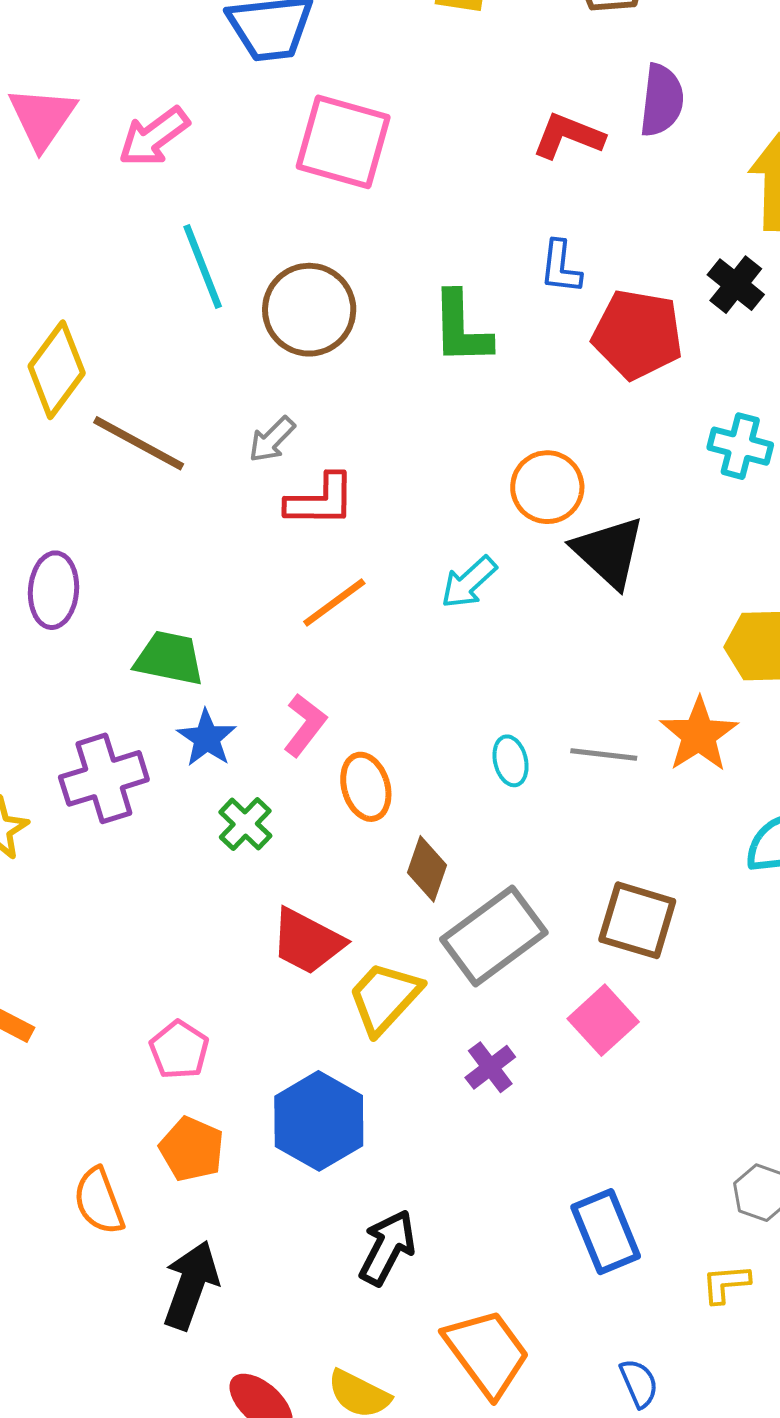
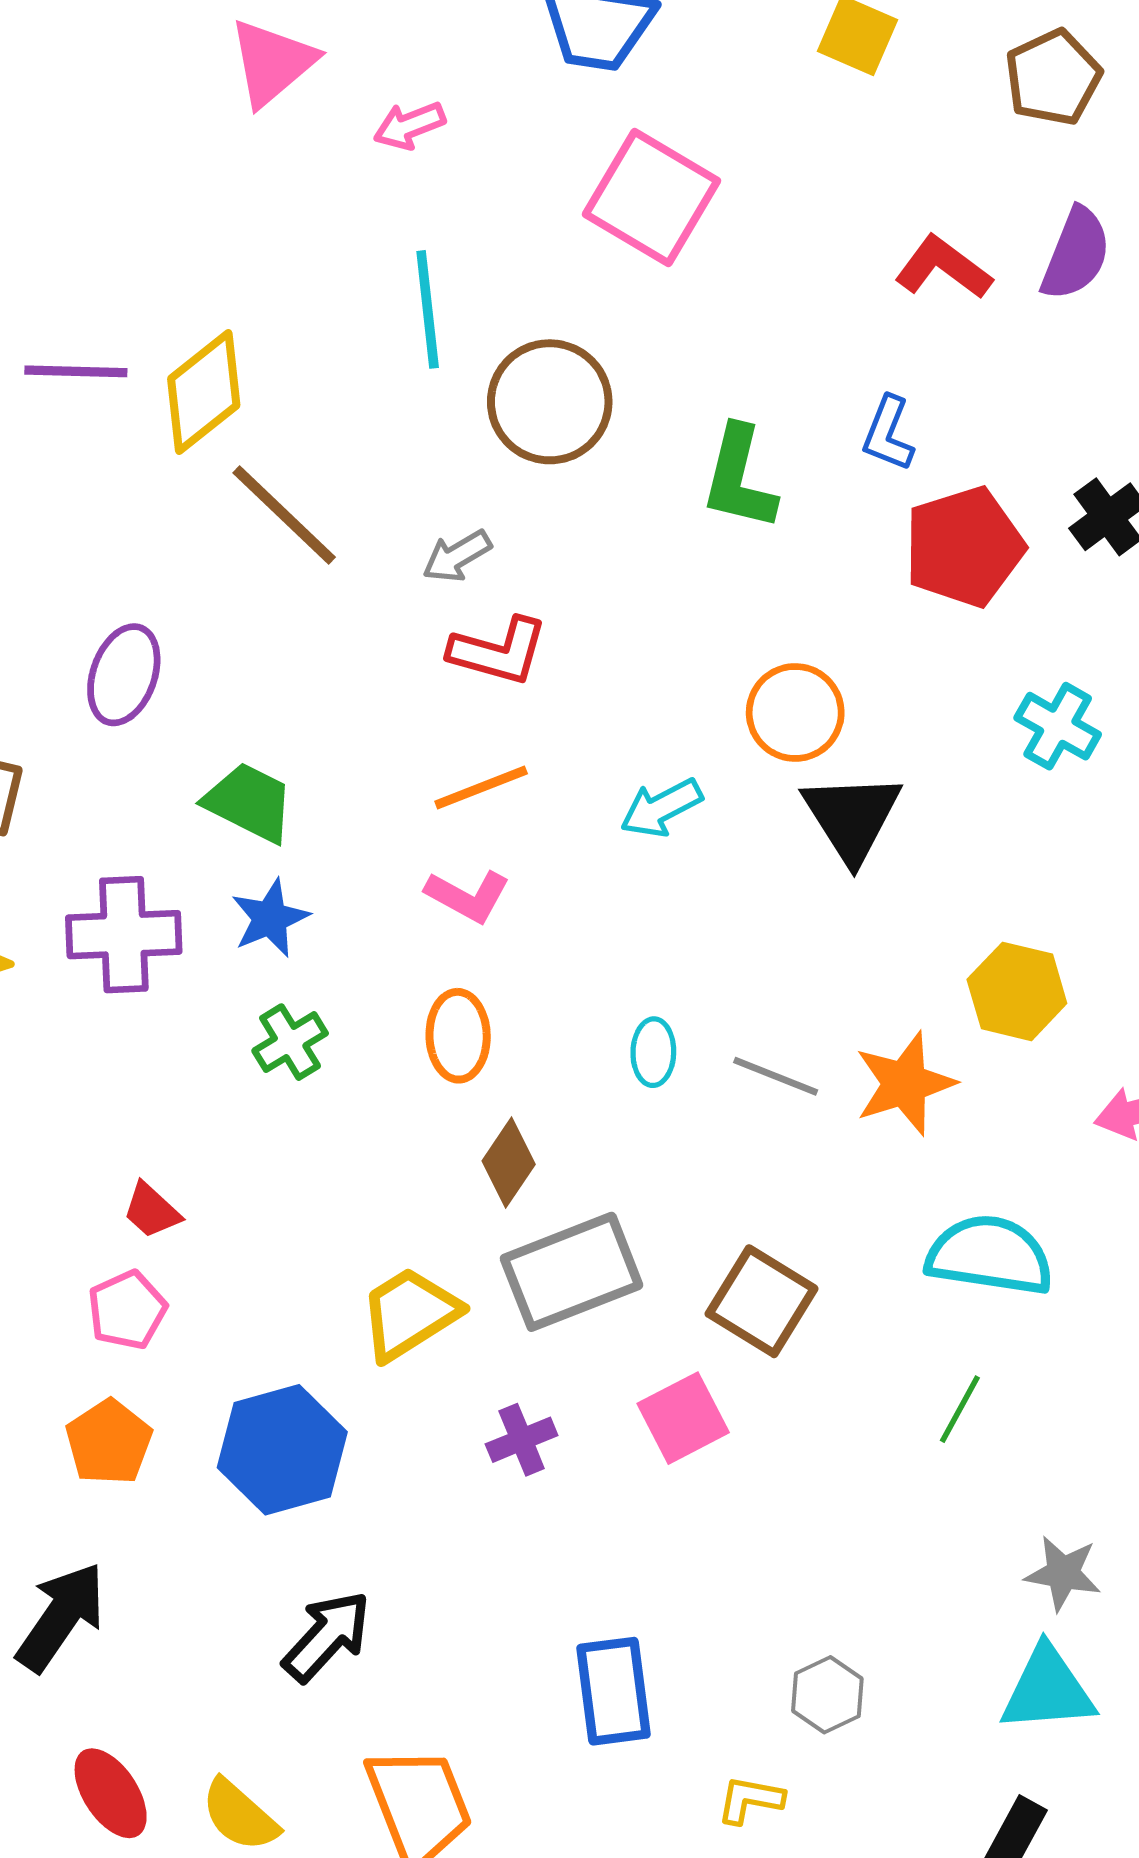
pink arrow: (154, 137) -> (409, 126), size x0.7
red pentagon: (638, 334) -> (964, 547), turned 30
pink L-shape: (305, 725) -> (468, 896), moved, turned 66
red trapezoid: (307, 941) -> (152, 1211), moved, size x0.6

